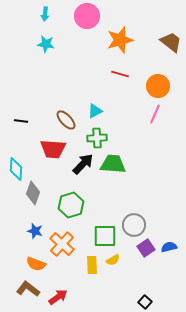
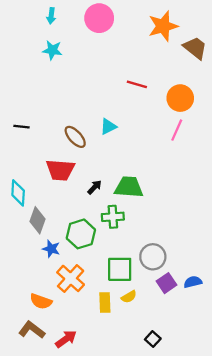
orange star: (120, 40) -> (163, 26), moved
black line: (21, 121) -> (21, 127), moved
green cross: (97, 138) -> (113, 217), moved
black arrow: (83, 164) -> (95, 187), size x0.6
blue star: (35, 231) -> (51, 249), moved
black square: (145, 302) -> (153, 339), moved

